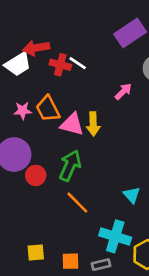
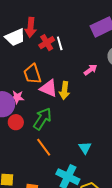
red arrow: (36, 48) -> (31, 27), turned -84
white line: (78, 63) -> (60, 43), turned 32
red cross: (60, 65) -> (47, 43), turned 35
pink star: (23, 111) -> (17, 97), moved

